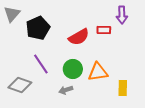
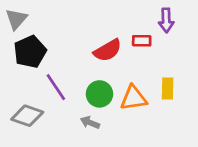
black pentagon: (38, 28) -> (30, 52), moved
yellow rectangle: (123, 88) -> (168, 88), moved
gray arrow: (66, 90) -> (90, 123), turned 40

